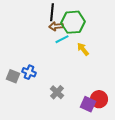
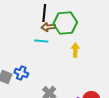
cyan line: (62, 39) -> (41, 41), moved, turned 32
yellow arrow: (83, 49) -> (75, 50), turned 40

